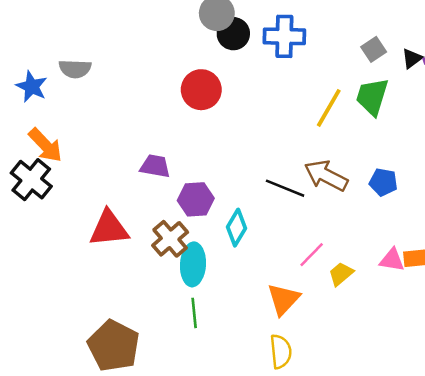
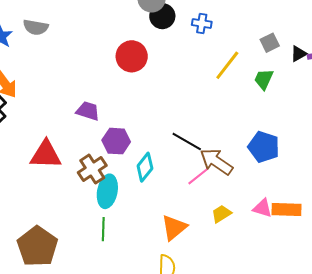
blue cross: (284, 36) -> (202, 23), size x0.6
green trapezoid: (372, 97) -> (264, 79), size x0.7
yellow line: (329, 108) -> (227, 65), moved
brown arrow: (326, 176) -> (216, 162), moved
blue pentagon: (383, 182) -> (264, 147), size x1.4
pink line: (312, 255) -> (198, 176), moved

